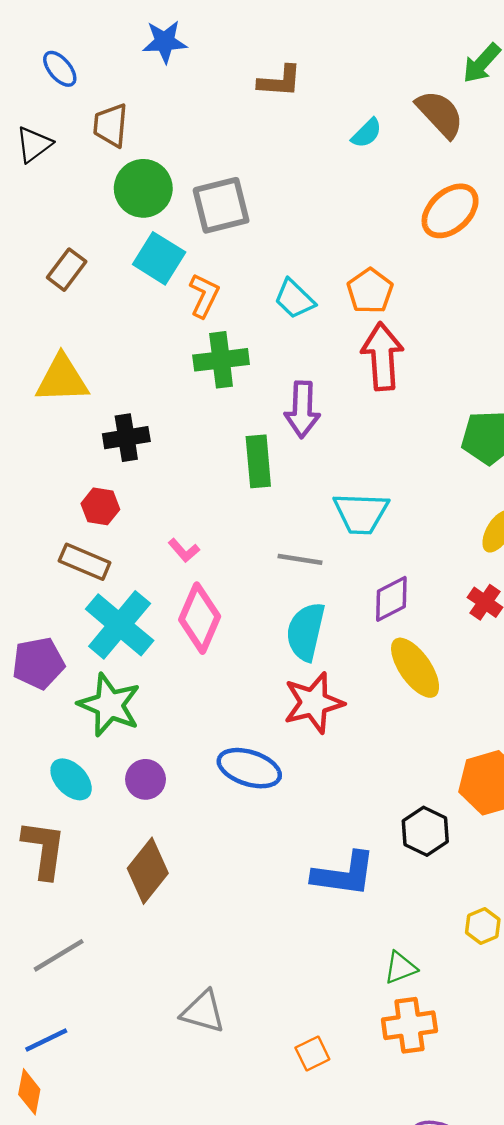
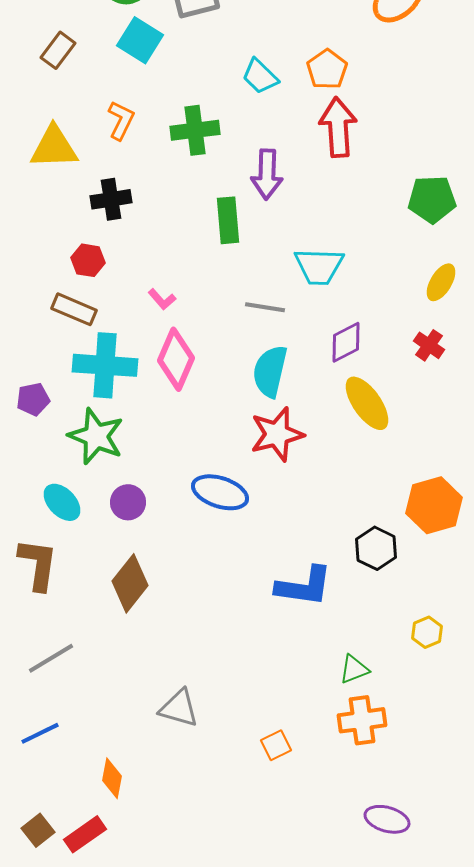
orange L-shape: (204, 296) -> (121, 120), moved
cyan cross: (120, 625) -> (105, 365), turned -36
purple pentagon: (38, 663) -> (33, 399), size x0.7
orange diamond: (29, 1092) -> (112, 778), moved

